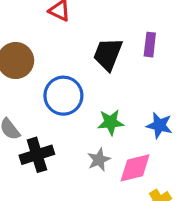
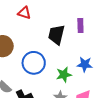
blue star: (159, 125) -> (85, 64), moved

